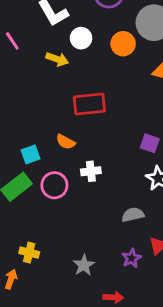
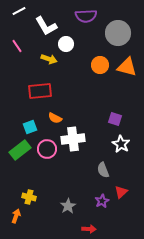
orange circle: (123, 44) -> (100, 65), moved
red rectangle: (89, 104) -> (40, 91), moved
white cross: (91, 171) -> (73, 139), size x1.6
gray semicircle: (133, 215) -> (103, 170), turned -98

